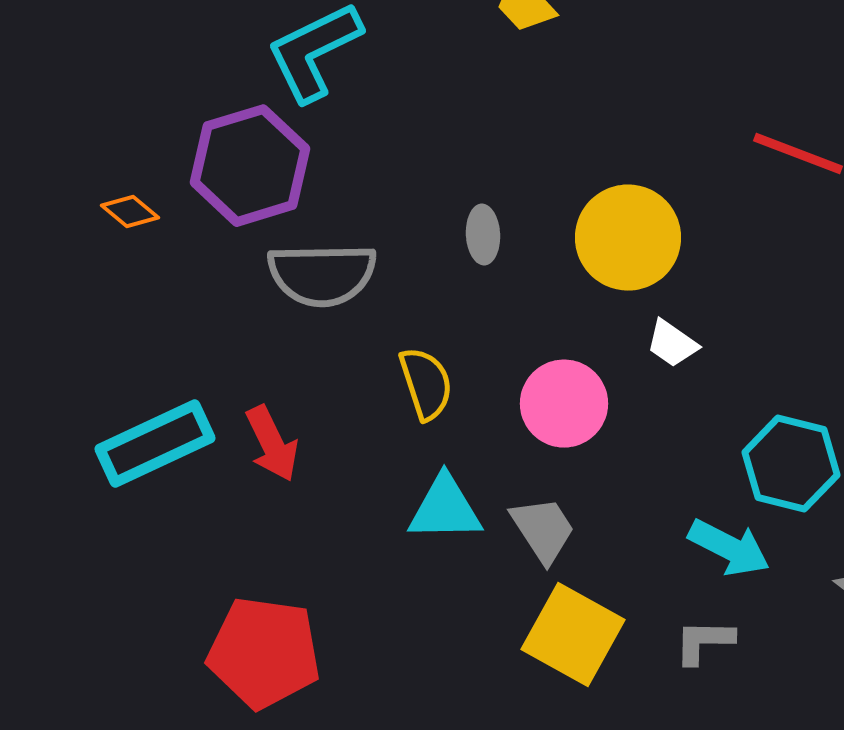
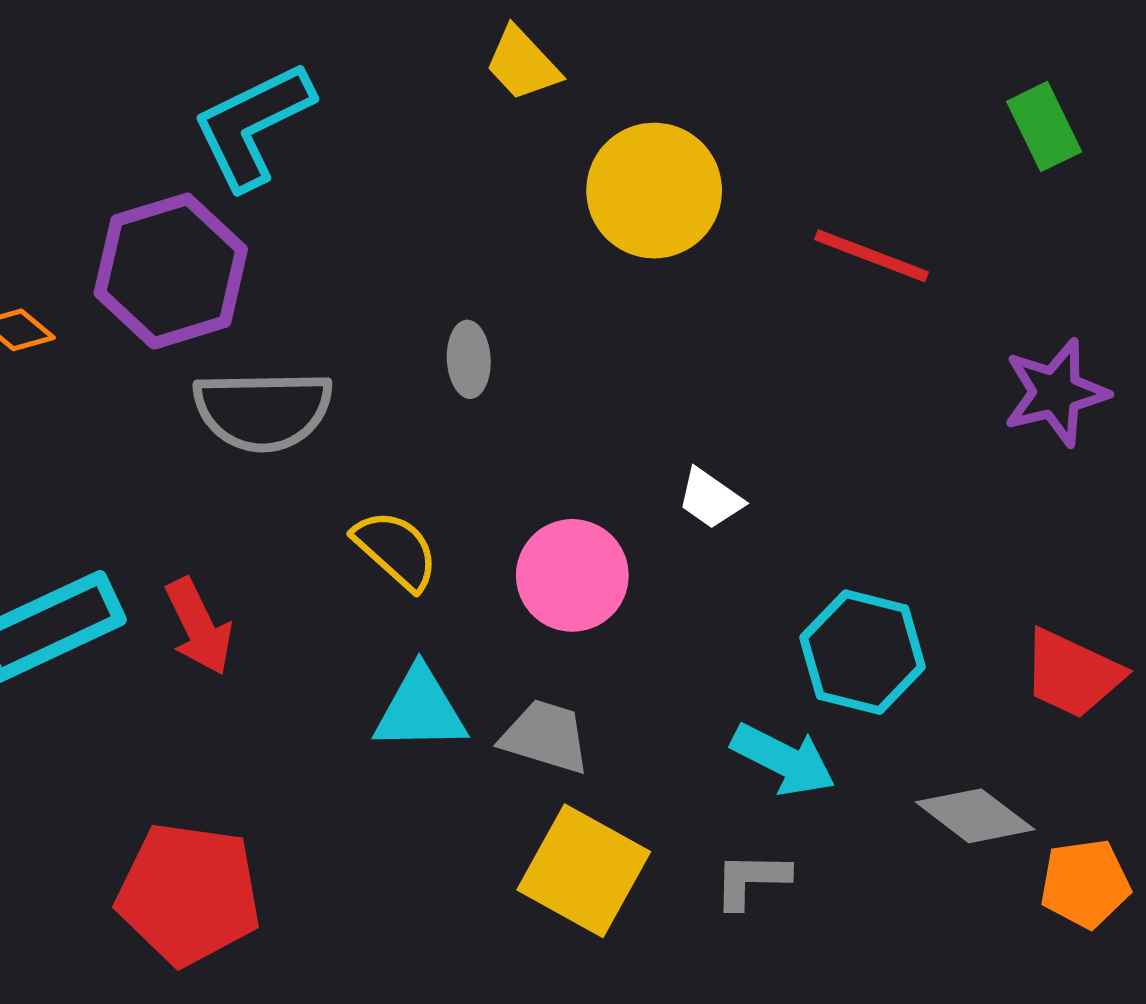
yellow circle: (628, 238) -> (654, 191), moved
yellow semicircle: (426, 384) -> (396, 550), turned -30
gray trapezoid: (543, 530) -> (545, 737), turned -40

